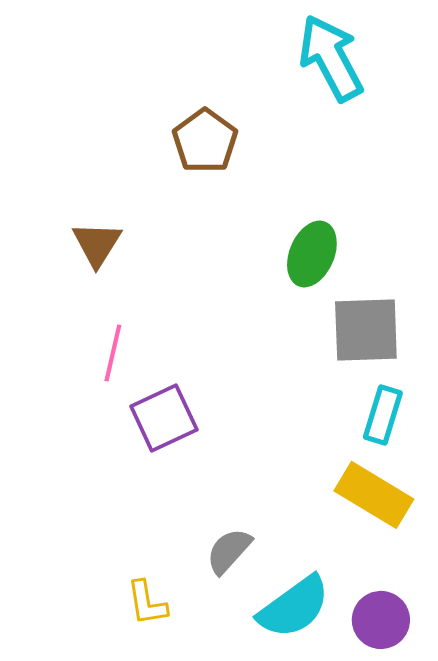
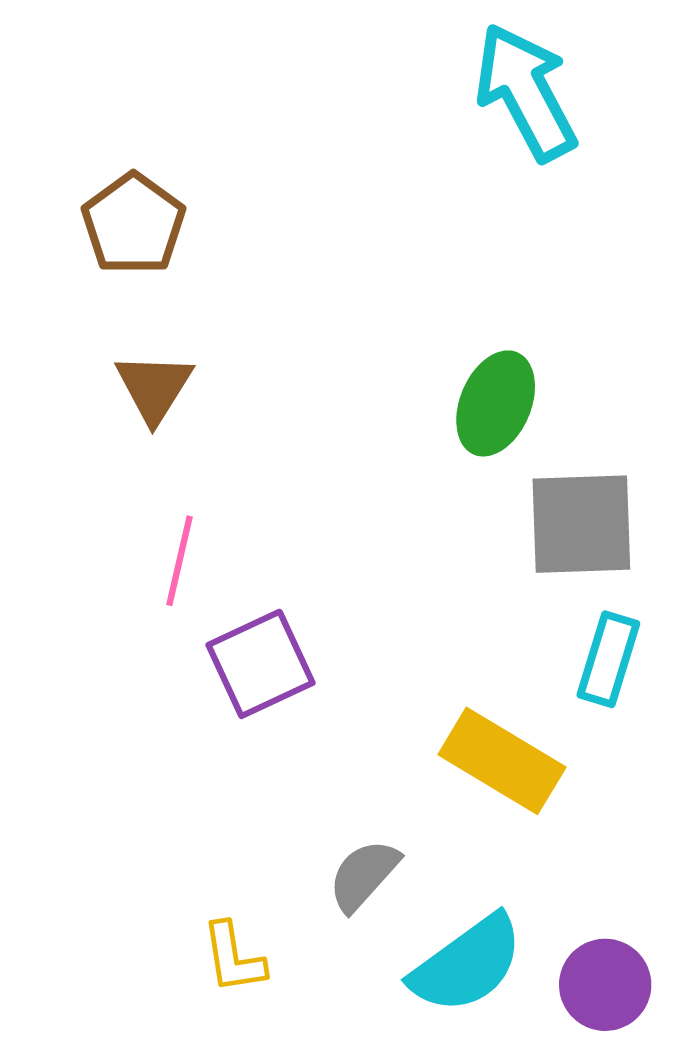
brown pentagon: (205, 141) -> (133, 224), moved
yellow rectangle: (374, 495) -> (502, 761), moved

